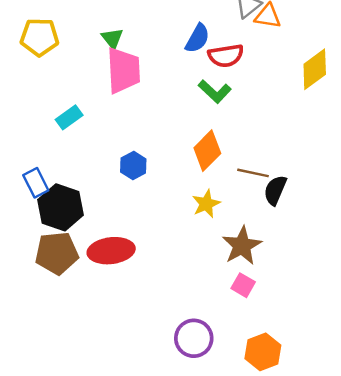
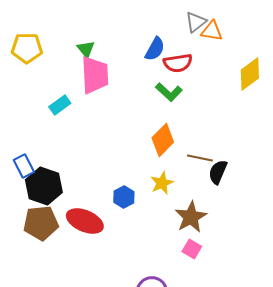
cyan rectangle: (69, 117) -> (60, 105), moved
blue hexagon: (133, 165) -> (124, 197), moved
red ellipse: (111, 251) -> (85, 221), turned 30

